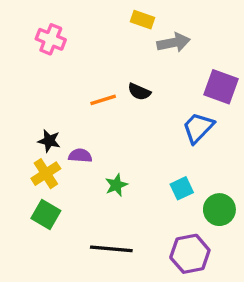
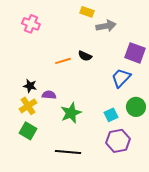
green star: (116, 185) -> (71, 113), size x1.5
green circle: (219, 210) -> (136, 107), moved
purple hexagon: (190, 254) -> (118, 141), moved

